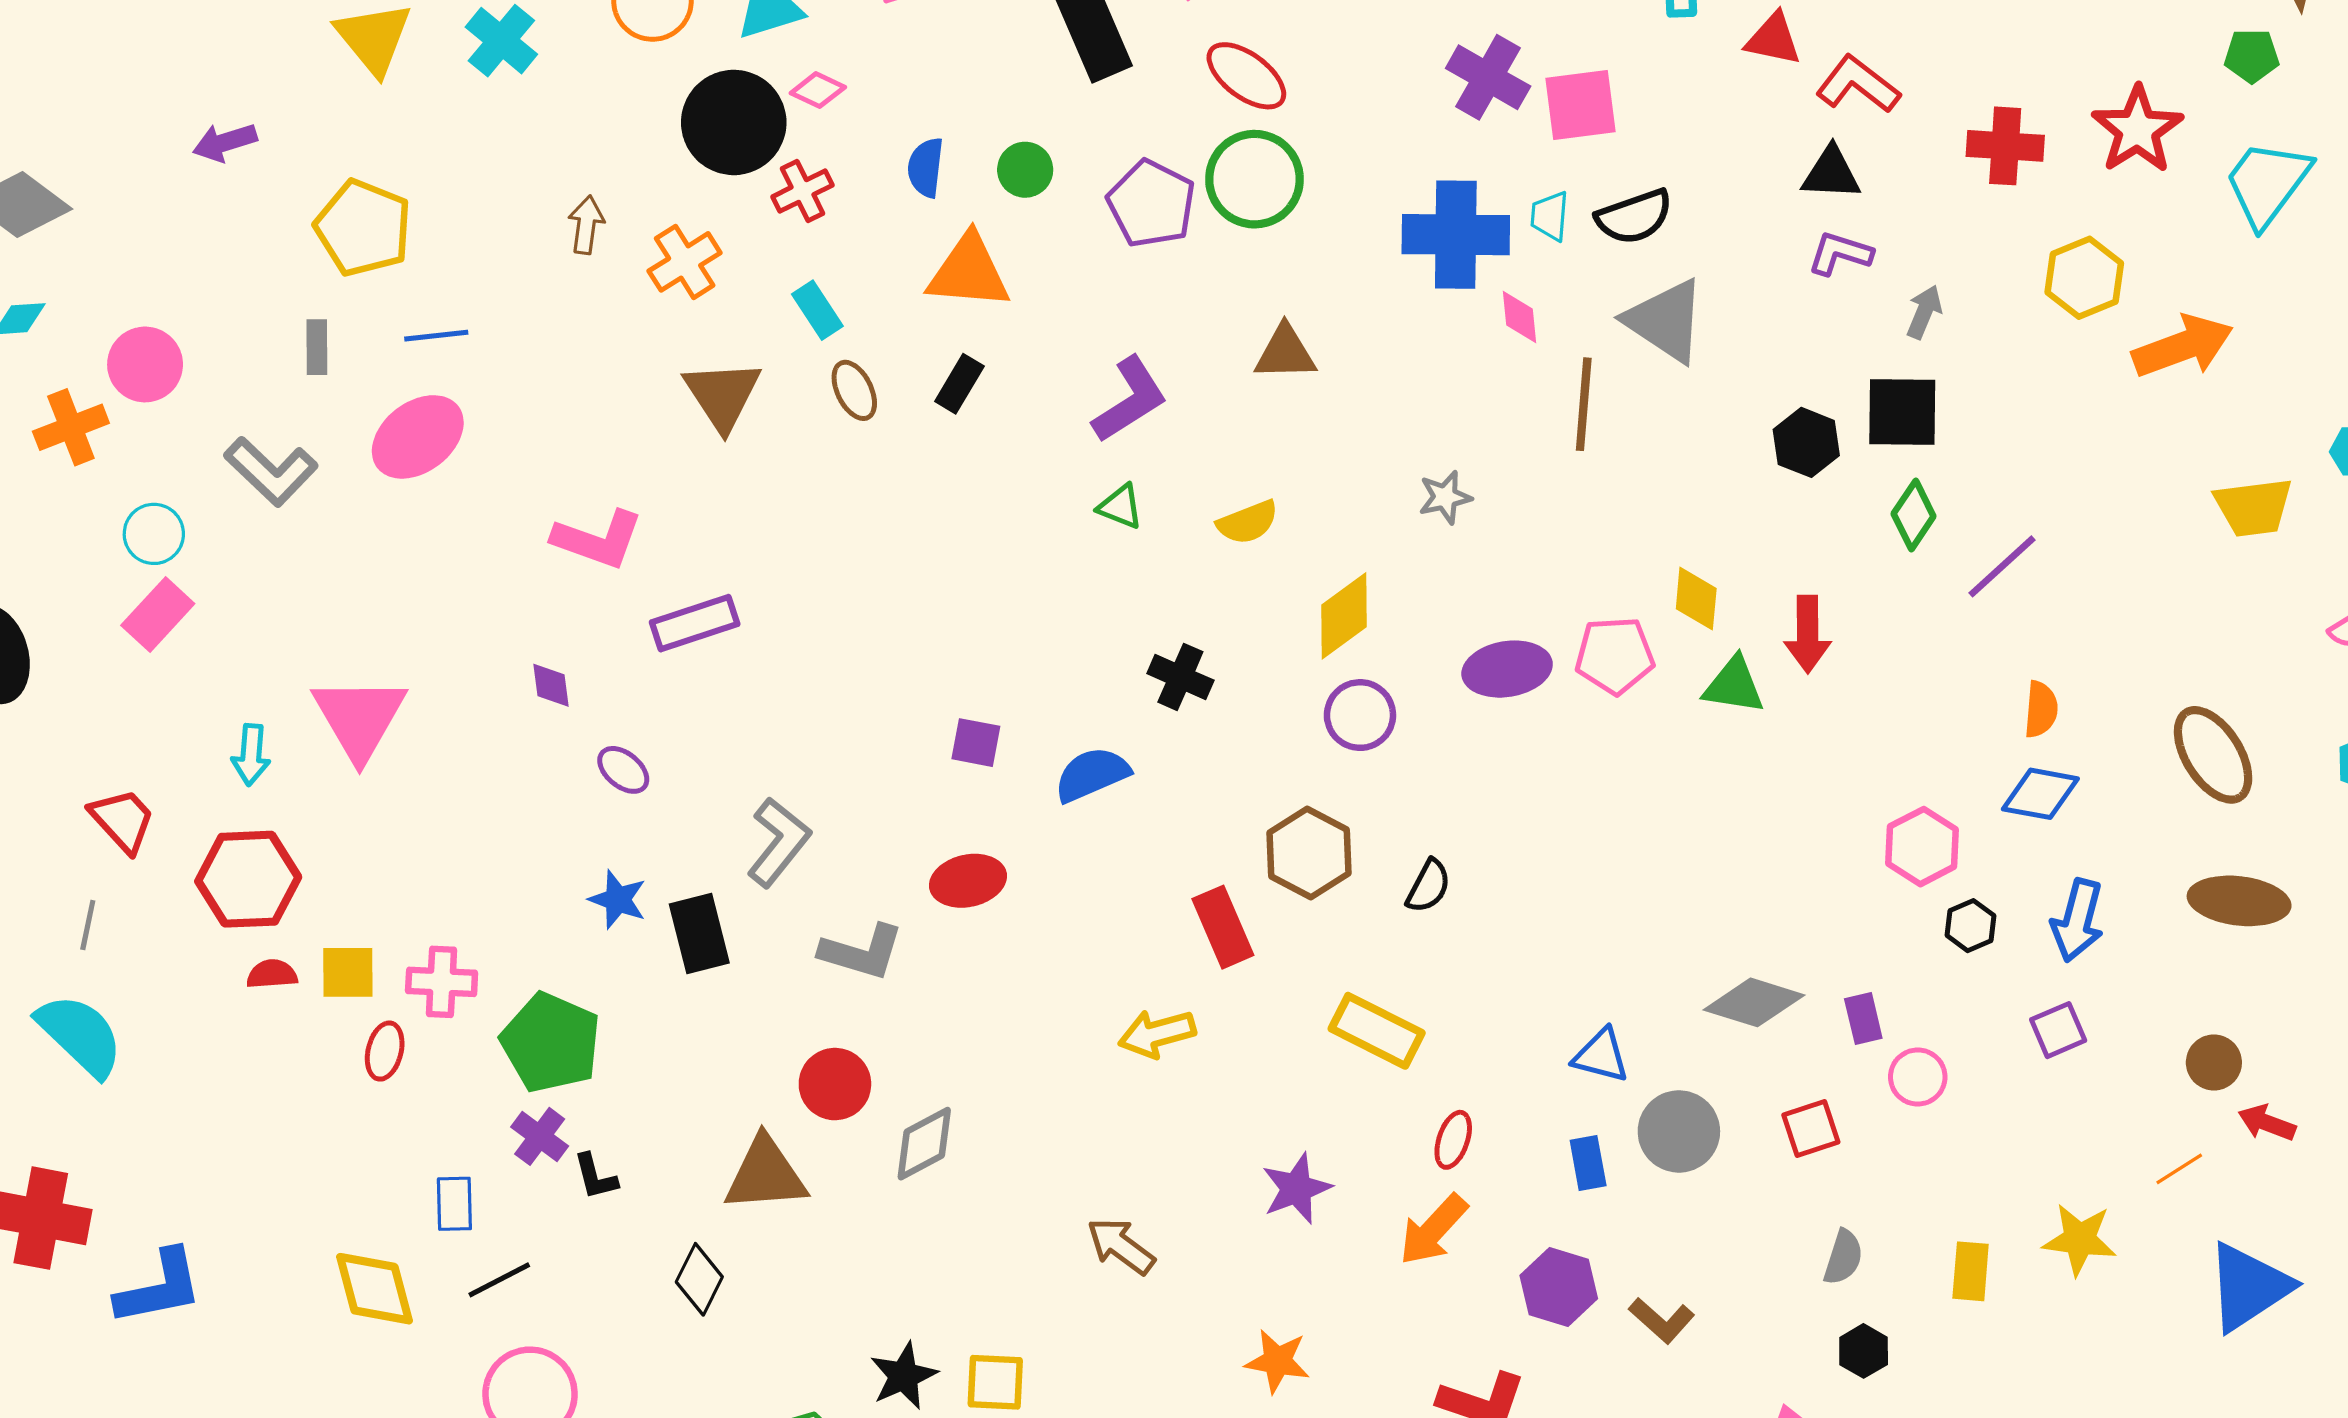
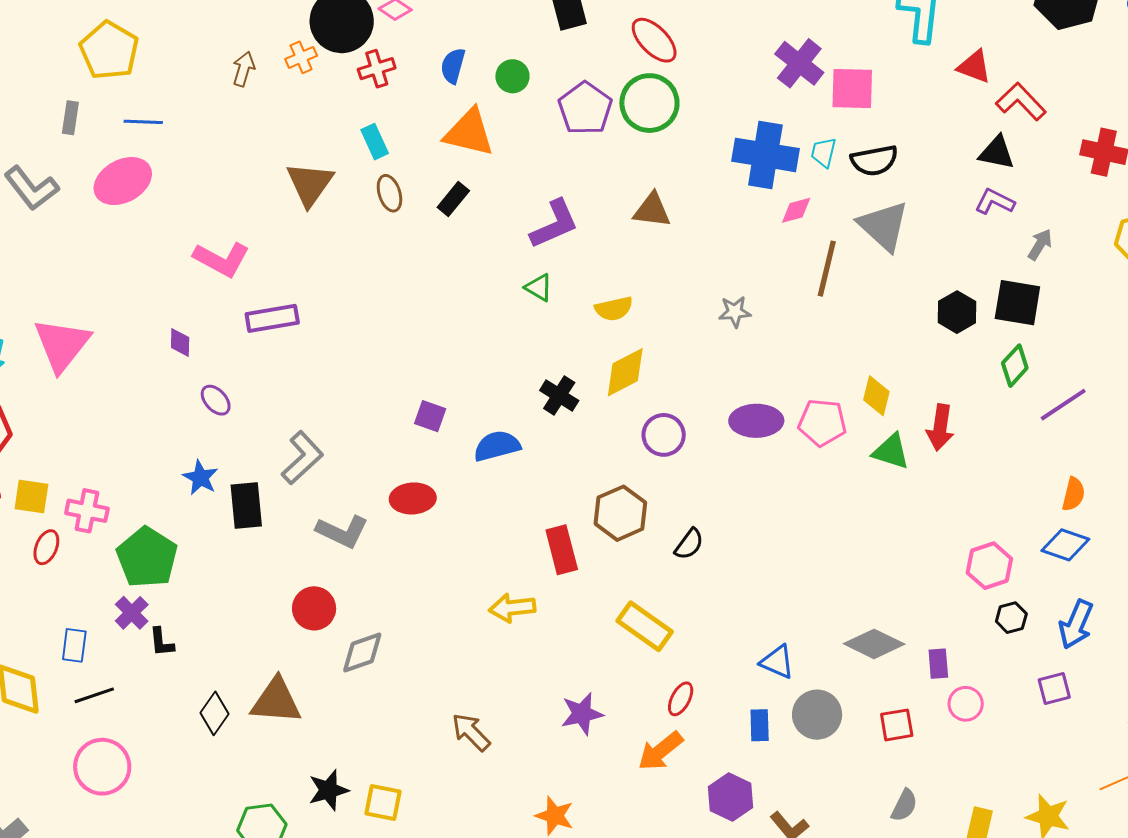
orange cross: (685, 262) -> (301, 57), moved, size x0.7
pink diamond: (1519, 317) -> (796, 210), turned 72
yellow diamond: (1344, 616) -> (625, 372), moved
brown triangle: (766, 1174) -> (276, 701), moved

